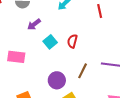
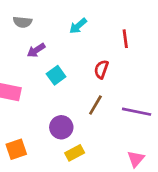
red semicircle: (72, 41) -> (101, 69), moved
brown line: (83, 71) -> (95, 105), moved

